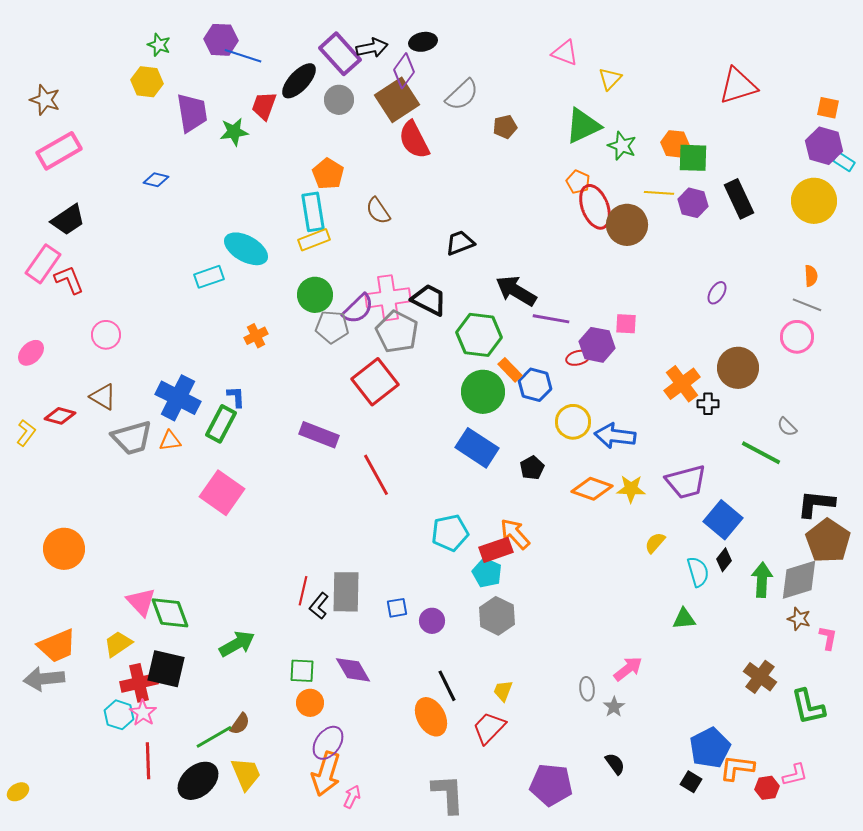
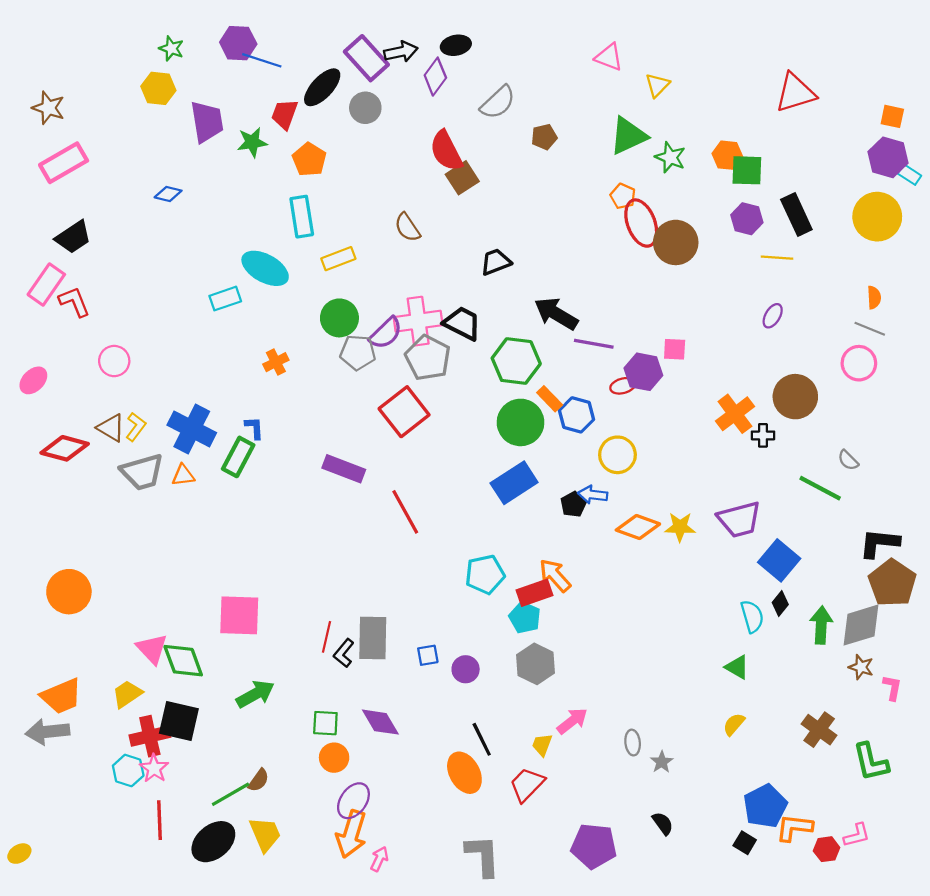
brown square: (397, 100) -> (462, 178), moved, size x0.7
orange pentagon: (328, 174) -> (309, 159), moved
yellow line: (659, 193) -> (777, 258), moved
cyan rectangle: (313, 212) -> (302, 217), moved
red diamond: (60, 416) -> (65, 448), size x1.4
yellow L-shape: (26, 433) -> (136, 427), moved
blue arrow: (615, 436) -> (593, 495), moved, size x0.7
blue rectangle: (477, 448) -> (514, 483), turned -66
pink square: (222, 493) -> (239, 615), moved, turned -33
yellow semicircle: (655, 543) -> (734, 724), moved
green triangle: (684, 619) -> (737, 667), turned 35
pink arrow: (628, 669) -> (572, 721), moved

